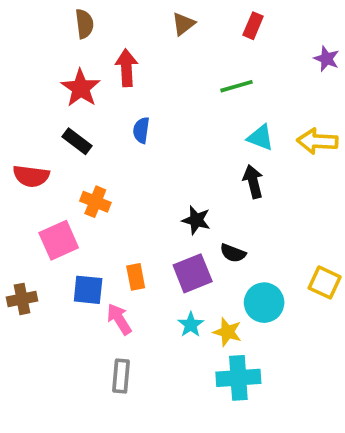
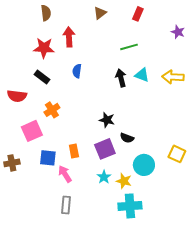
red star: (81, 88) -> (44, 48), turned -30
black arrow: (253, 182) -> (121, 78), moved
orange cross: (95, 202) -> (52, 110), turned 35

